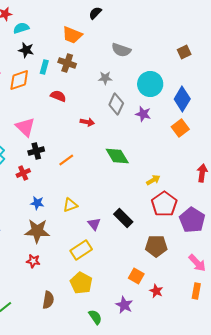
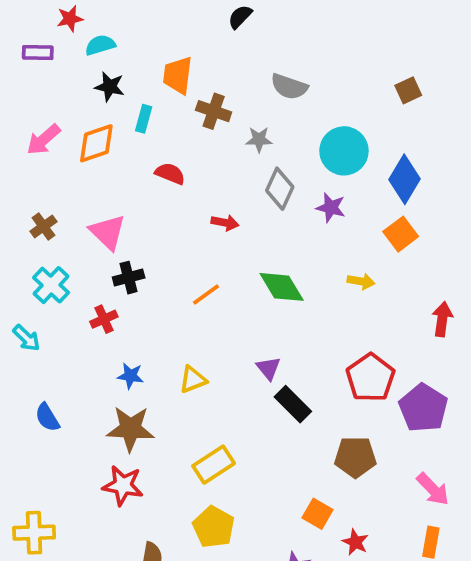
orange trapezoid: (72, 35) -> (178, 75), moved, turned 75
brown cross: (67, 63) -> (214, 111), moved
orange line: (66, 160) -> (206, 295), moved
yellow arrow: (153, 180) -> (361, 281), moved, turned 40
purple triangle: (94, 224) -> (268, 368), moved
red star: (33, 261) -> (123, 485), size x1.5

